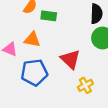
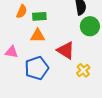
orange triangle: (32, 40) -> (38, 36), moved

